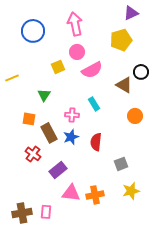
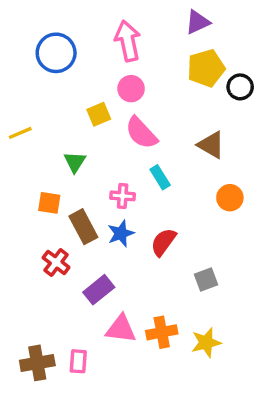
purple triangle: (131, 13) -> (198, 22), moved
pink semicircle: (92, 70) -> (141, 133), moved, turned 75
black circle: (141, 72) -> (240, 87), moved
red semicircle: (96, 142) -> (163, 242), turned 30
yellow star: (131, 191) -> (206, 343), moved

